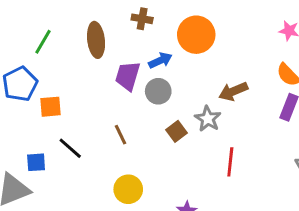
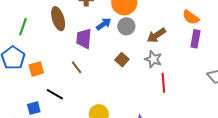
gray circle: (158, 91) -> (126, 26), moved
gray star: (208, 119) -> (153, 59), moved
brown square: (177, 131) -> (122, 60), moved
brown line: (121, 135) -> (77, 67), moved

